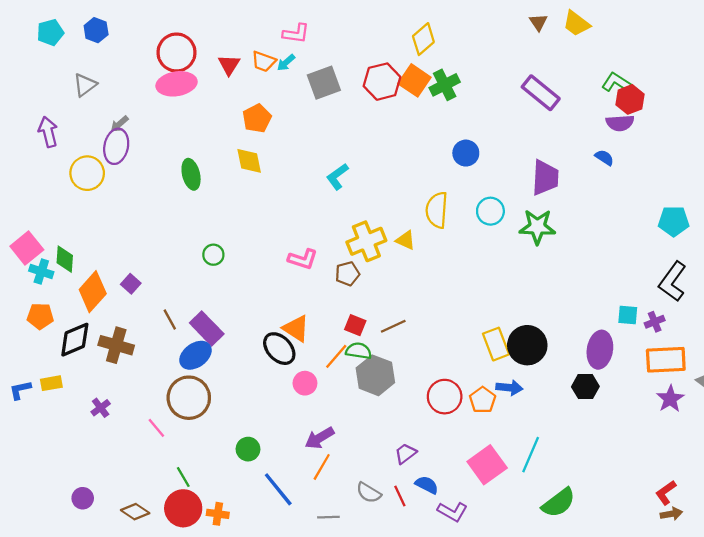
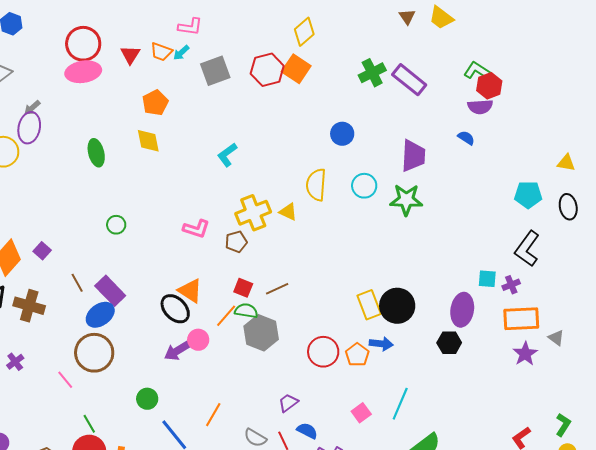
green cross: (445, 85) -> (372, 73), moved
purple arrow: (319, 438) -> (177, 351), moved
pink square: (487, 465) -> (361, 413), size x0.6

